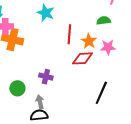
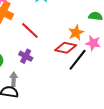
red line: (69, 34) -> (30, 30), moved, turned -66
black line: (101, 93) -> (78, 60), moved

